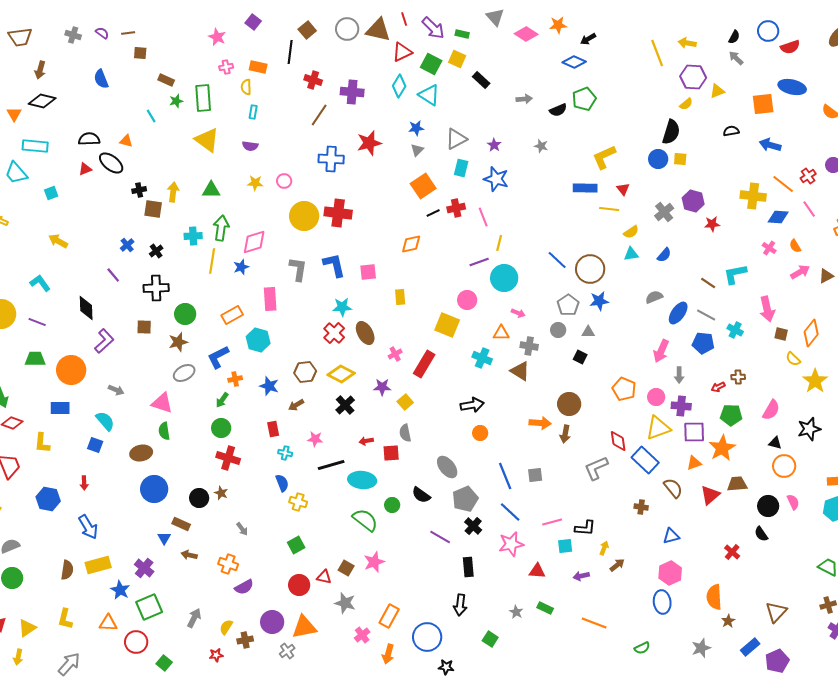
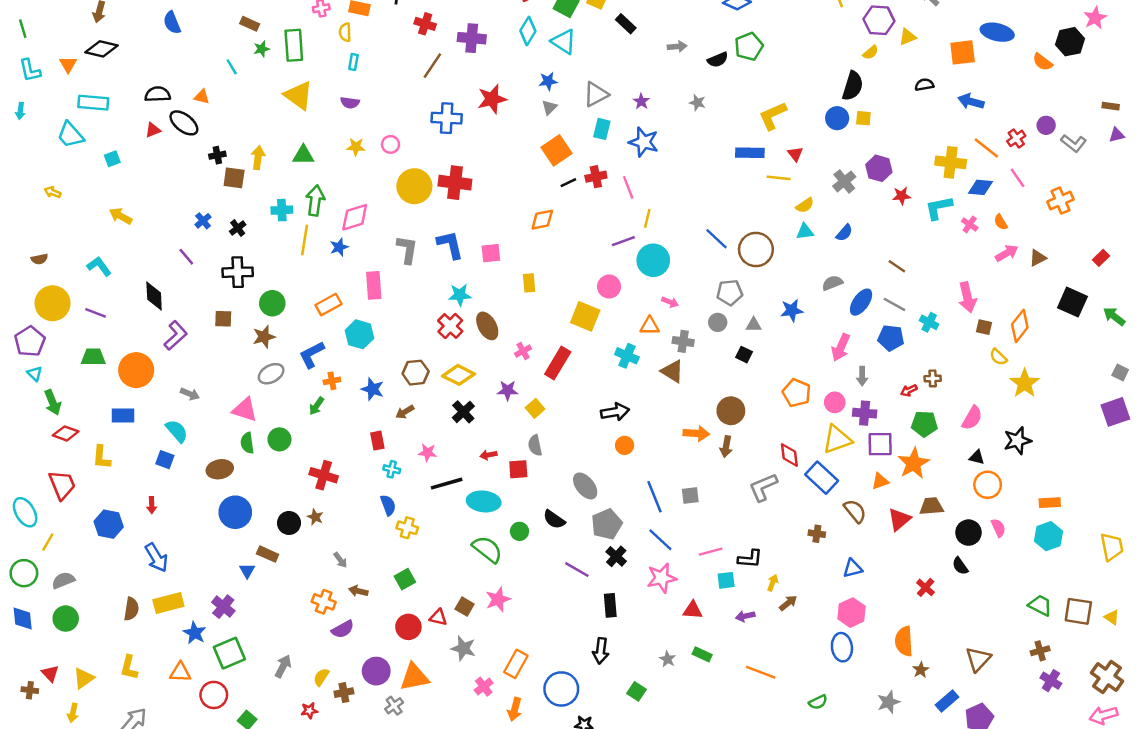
cyan L-shape: (735, 274) -> (939, 208), moved
blue star: (599, 301) -> (792, 310), moved
gray pentagon: (568, 305) -> (730, 293), turned 30
green circle: (221, 428) -> (279, 439), moved
brown arrow: (189, 555) -> (358, 591), moved

